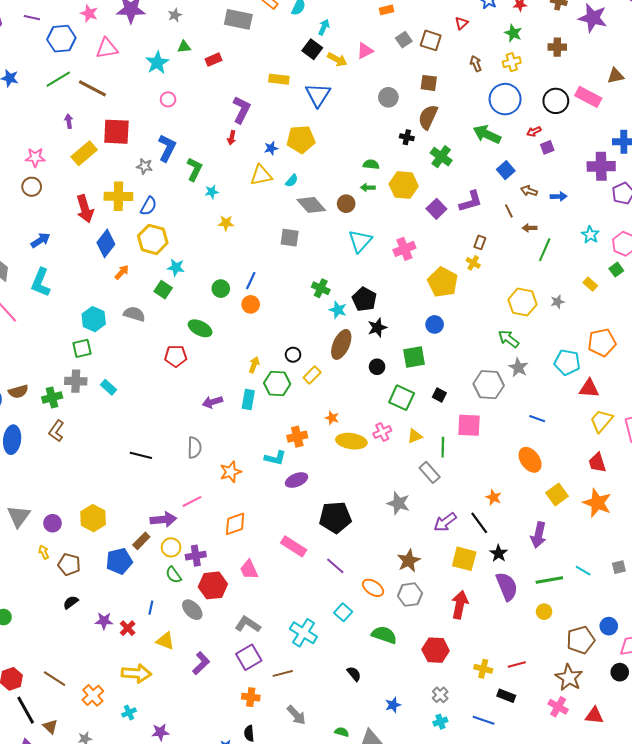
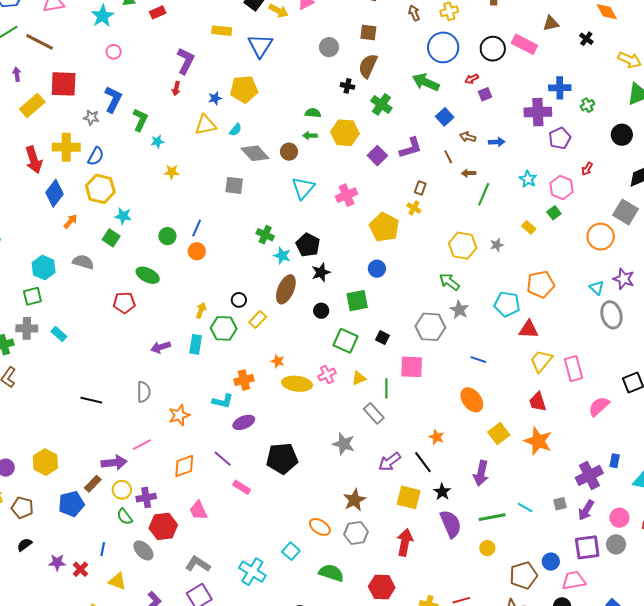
pink rectangle: (294, 546) -> (242, 487), size x0.7
purple line: (335, 566) -> (223, 459), moved

